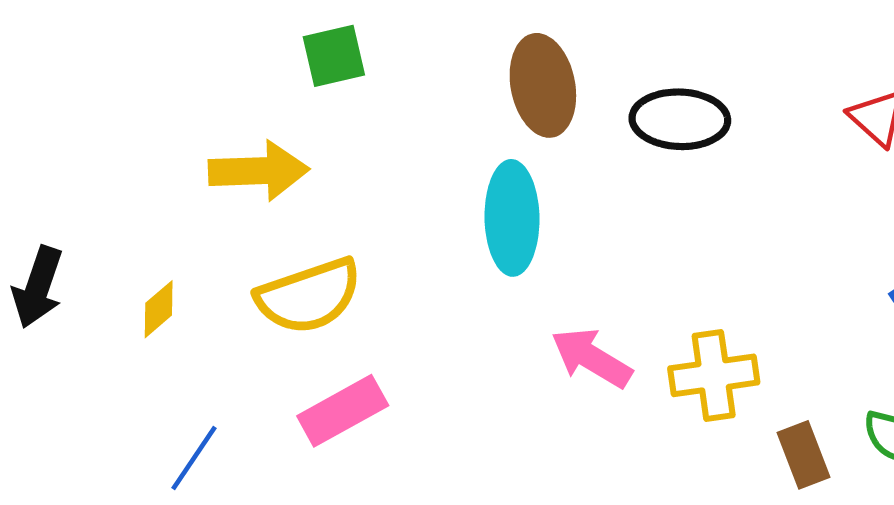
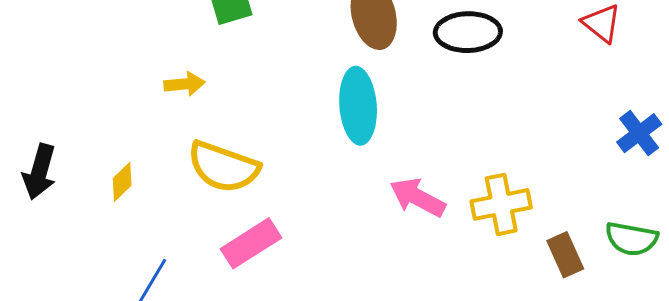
yellow arrow: (259, 171) -> (184, 84), size x0.6
yellow semicircle: (309, 296) -> (223, 167), turned 42

